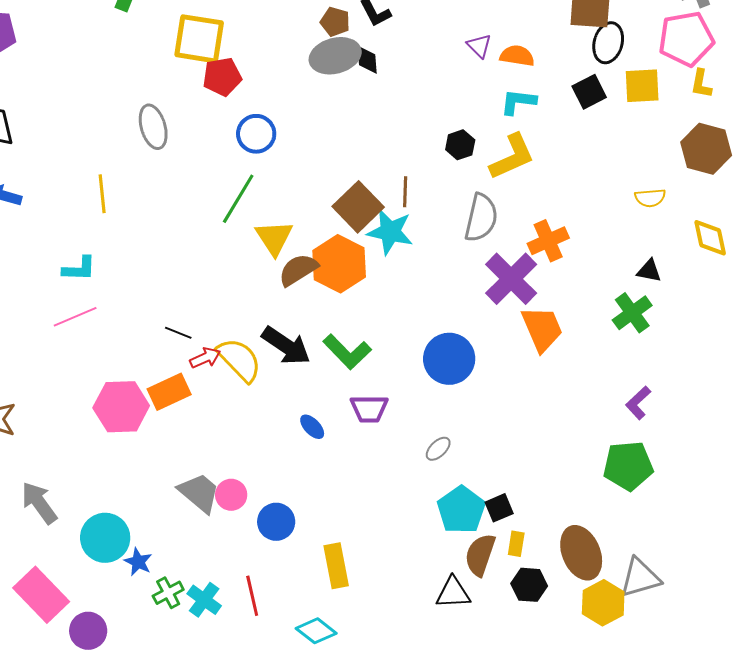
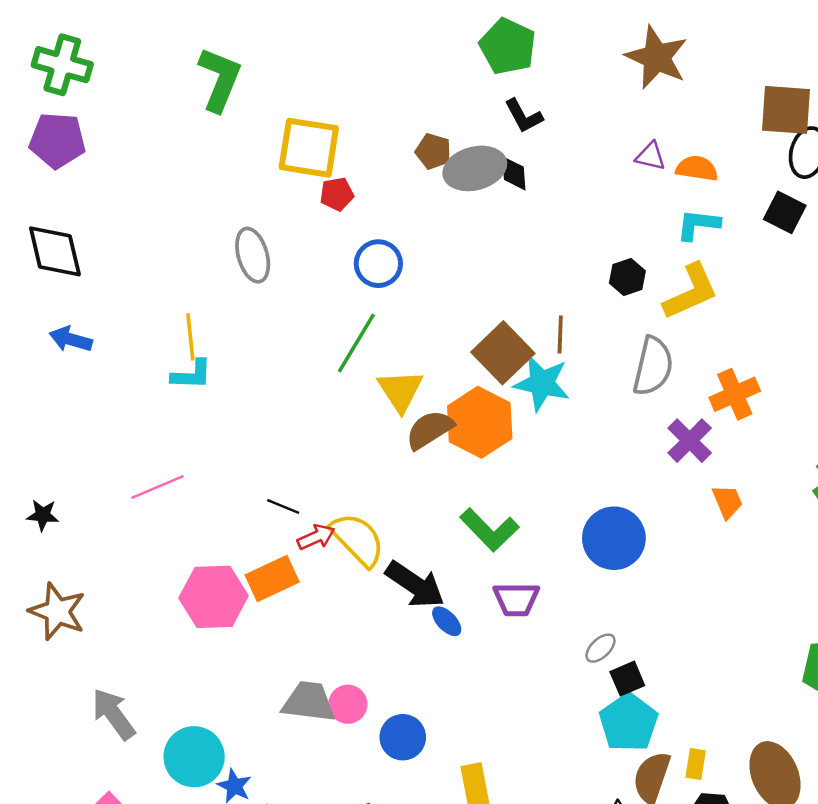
brown pentagon: (335, 22) -> (433, 151), moved
purple triangle: (479, 46) -> (651, 156), turned -32
red pentagon: (222, 77) -> (337, 194), size x0.7
black square: (589, 92) -> (785, 212), turned -36
cyan L-shape: (79, 269) -> (192, 375), moved
purple cross: (511, 279) -> (690, 441), size x0.7
orange trapezoid: (542, 329) -> (727, 502), size x0.6
black arrow: (286, 346) -> (415, 585), moved
gray trapezoid: (199, 493) -> (309, 702), turned -33
black square: (499, 508) -> (627, 679), moved

